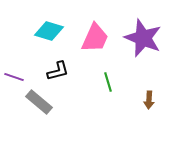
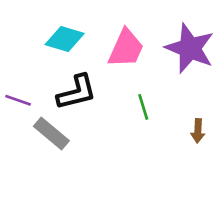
black L-shape: (58, 71) -> (77, 92), size x1.4

